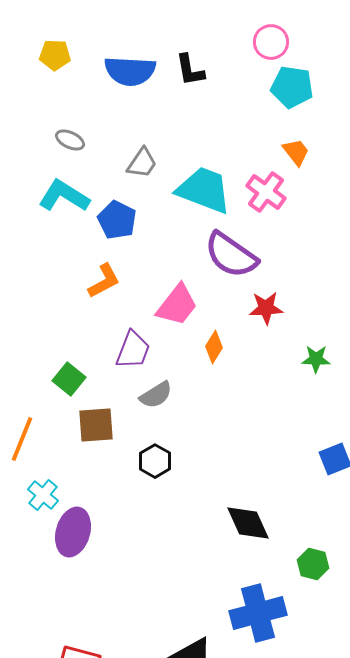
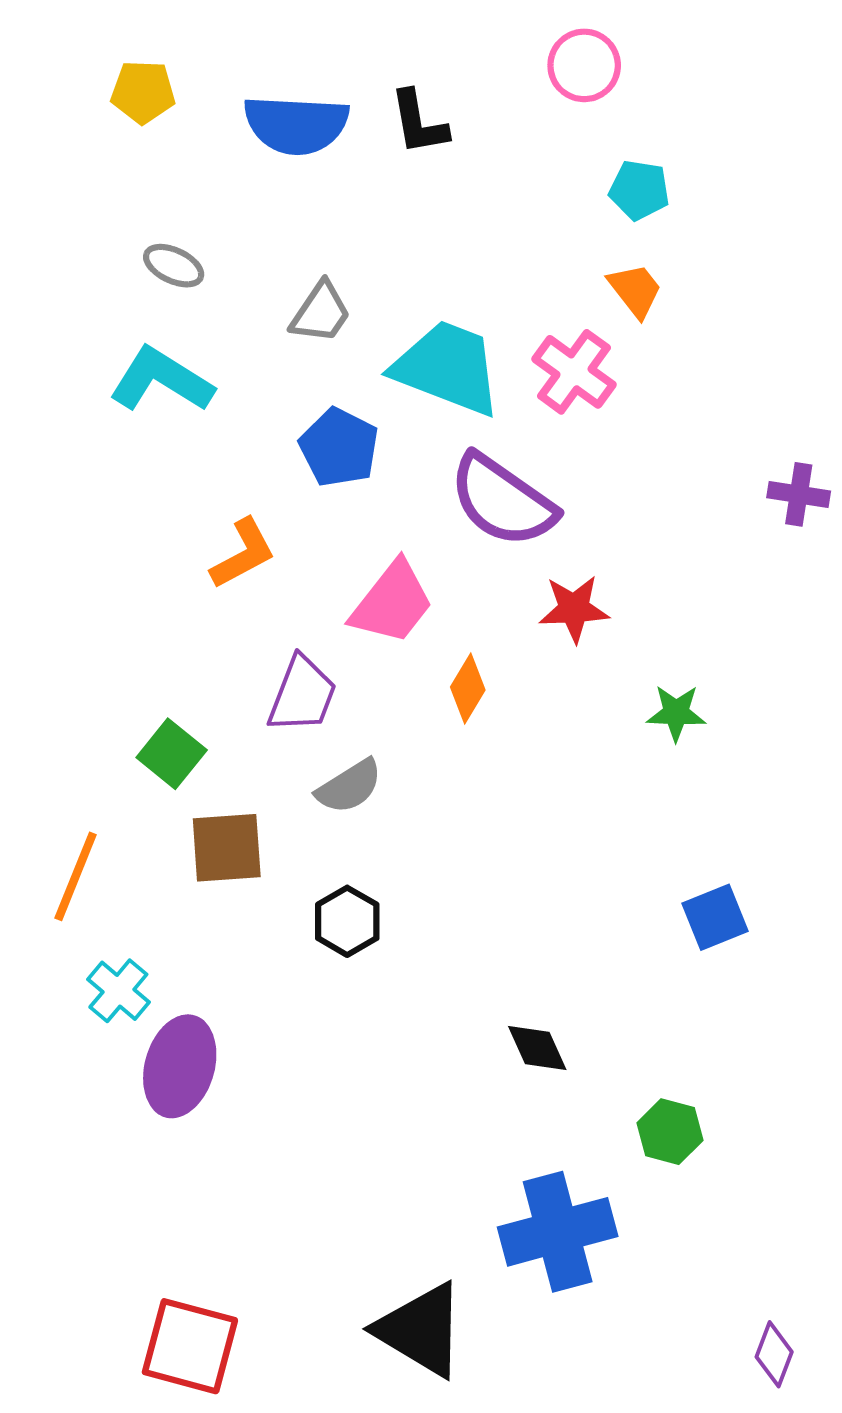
cyan pentagon: (292, 87) -> (639, 190), moved, size x0.7
blue pentagon: (117, 220) -> (339, 447), moved
black diamond: (248, 523) -> (537, 1048), size x0.7

